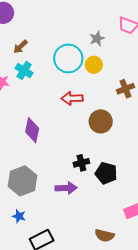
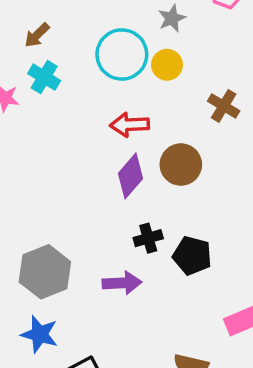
brown cross: (125, 89) -> (224, 106), turned -36
purple diamond: (32, 130) -> (130, 176), moved, turned 30
blue star: (19, 216) -> (40, 334), size x1.5

